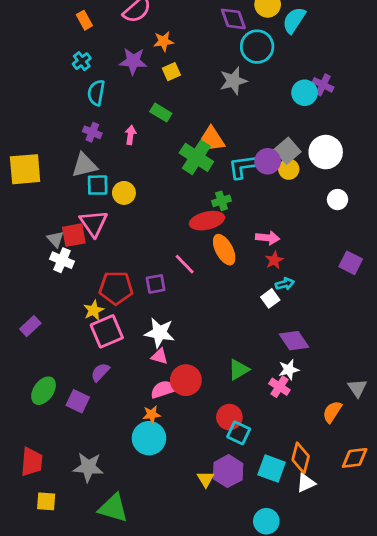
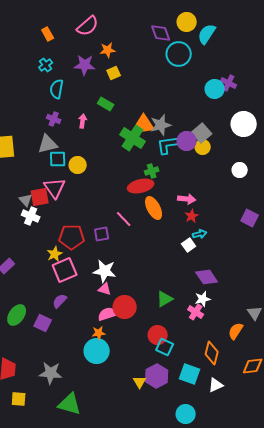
gray star: (233, 81) -> (161, 125), moved
white circle: (326, 152) -> (244, 124), moved
orange diamond: (301, 458) -> (212, 353), moved

